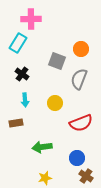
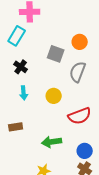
brown rectangle: (16, 123) -> (16, 127), moved
green arrow: (42, 147) -> (52, 142), moved
blue circle: (77, 158) -> (85, 151), moved

